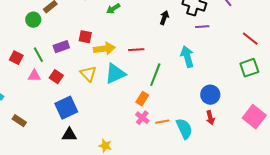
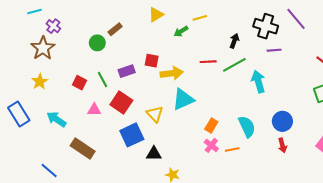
red line: (136, 50) -> (208, 62), moved
yellow triangle: (88, 74) -> (155, 114), moved
green line: (155, 75) -> (234, 65), moved, turned 40
pink triangle: (34, 76) -> (94, 110), moved
red square: (56, 77) -> (121, 103), size x1.5
brown rectangle: (19, 121) -> (83, 149), size x1.6
cyan semicircle: (184, 129) -> (247, 127), moved
black triangle: (69, 135) -> (154, 154), moved

